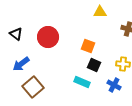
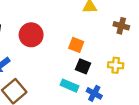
blue cross: (114, 85) -> (94, 93), moved

